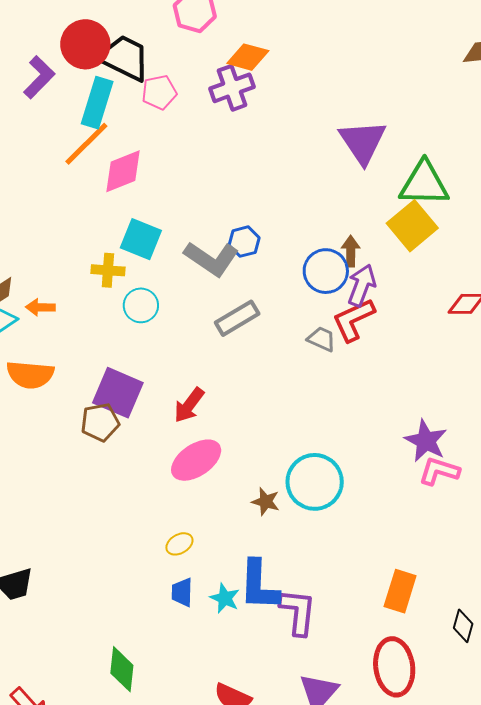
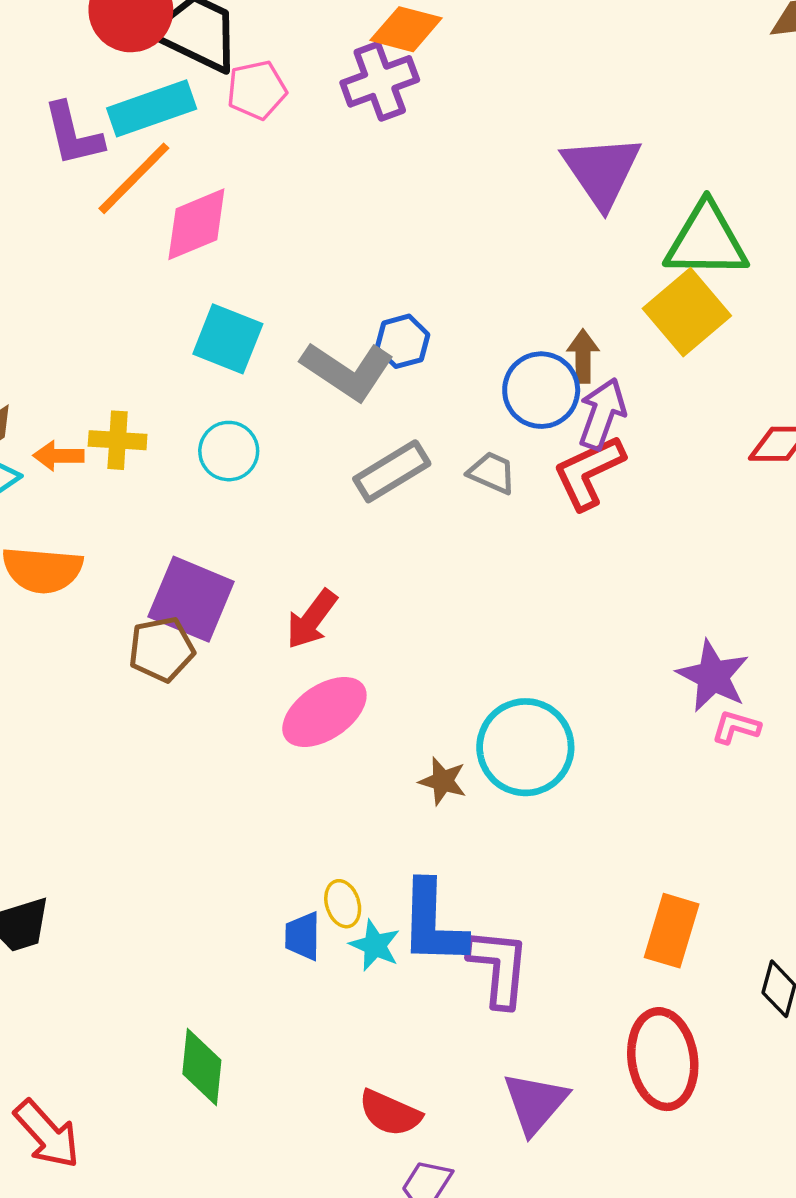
purple L-shape: (39, 77) -> (73, 134), moved, turned 123
cyan rectangle: (97, 103) -> (152, 108), turned 54
yellow cross: (108, 270) -> (118, 440), moved
gray trapezoid: (322, 339) -> (492, 473), moved
pink L-shape: (439, 471) -> (736, 727), size x0.7
yellow ellipse: (179, 544) -> (343, 904), moved, turned -76

